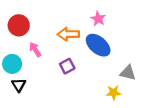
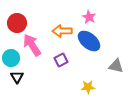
pink arrow: (35, 50) -> (32, 45), size x1.6
yellow star: (114, 93) -> (88, 87), moved

